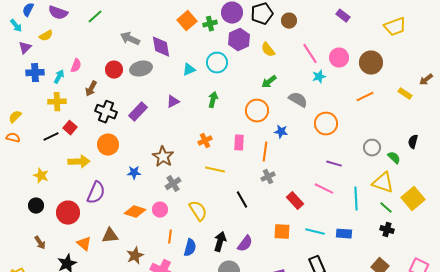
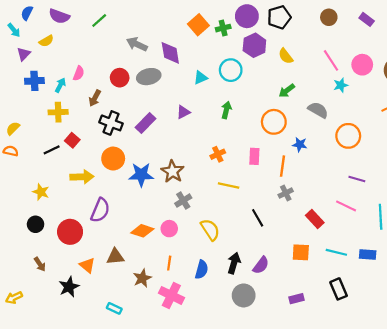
brown circle: (289, 21) -> (329, 17), moved
blue star: (134, 173) -> (141, 175), moved, size x1.6
orange line: (170, 237) -> (169, 263), moved

